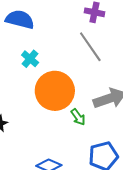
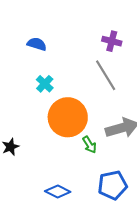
blue semicircle: (20, 19) -> (37, 44), size x0.7

